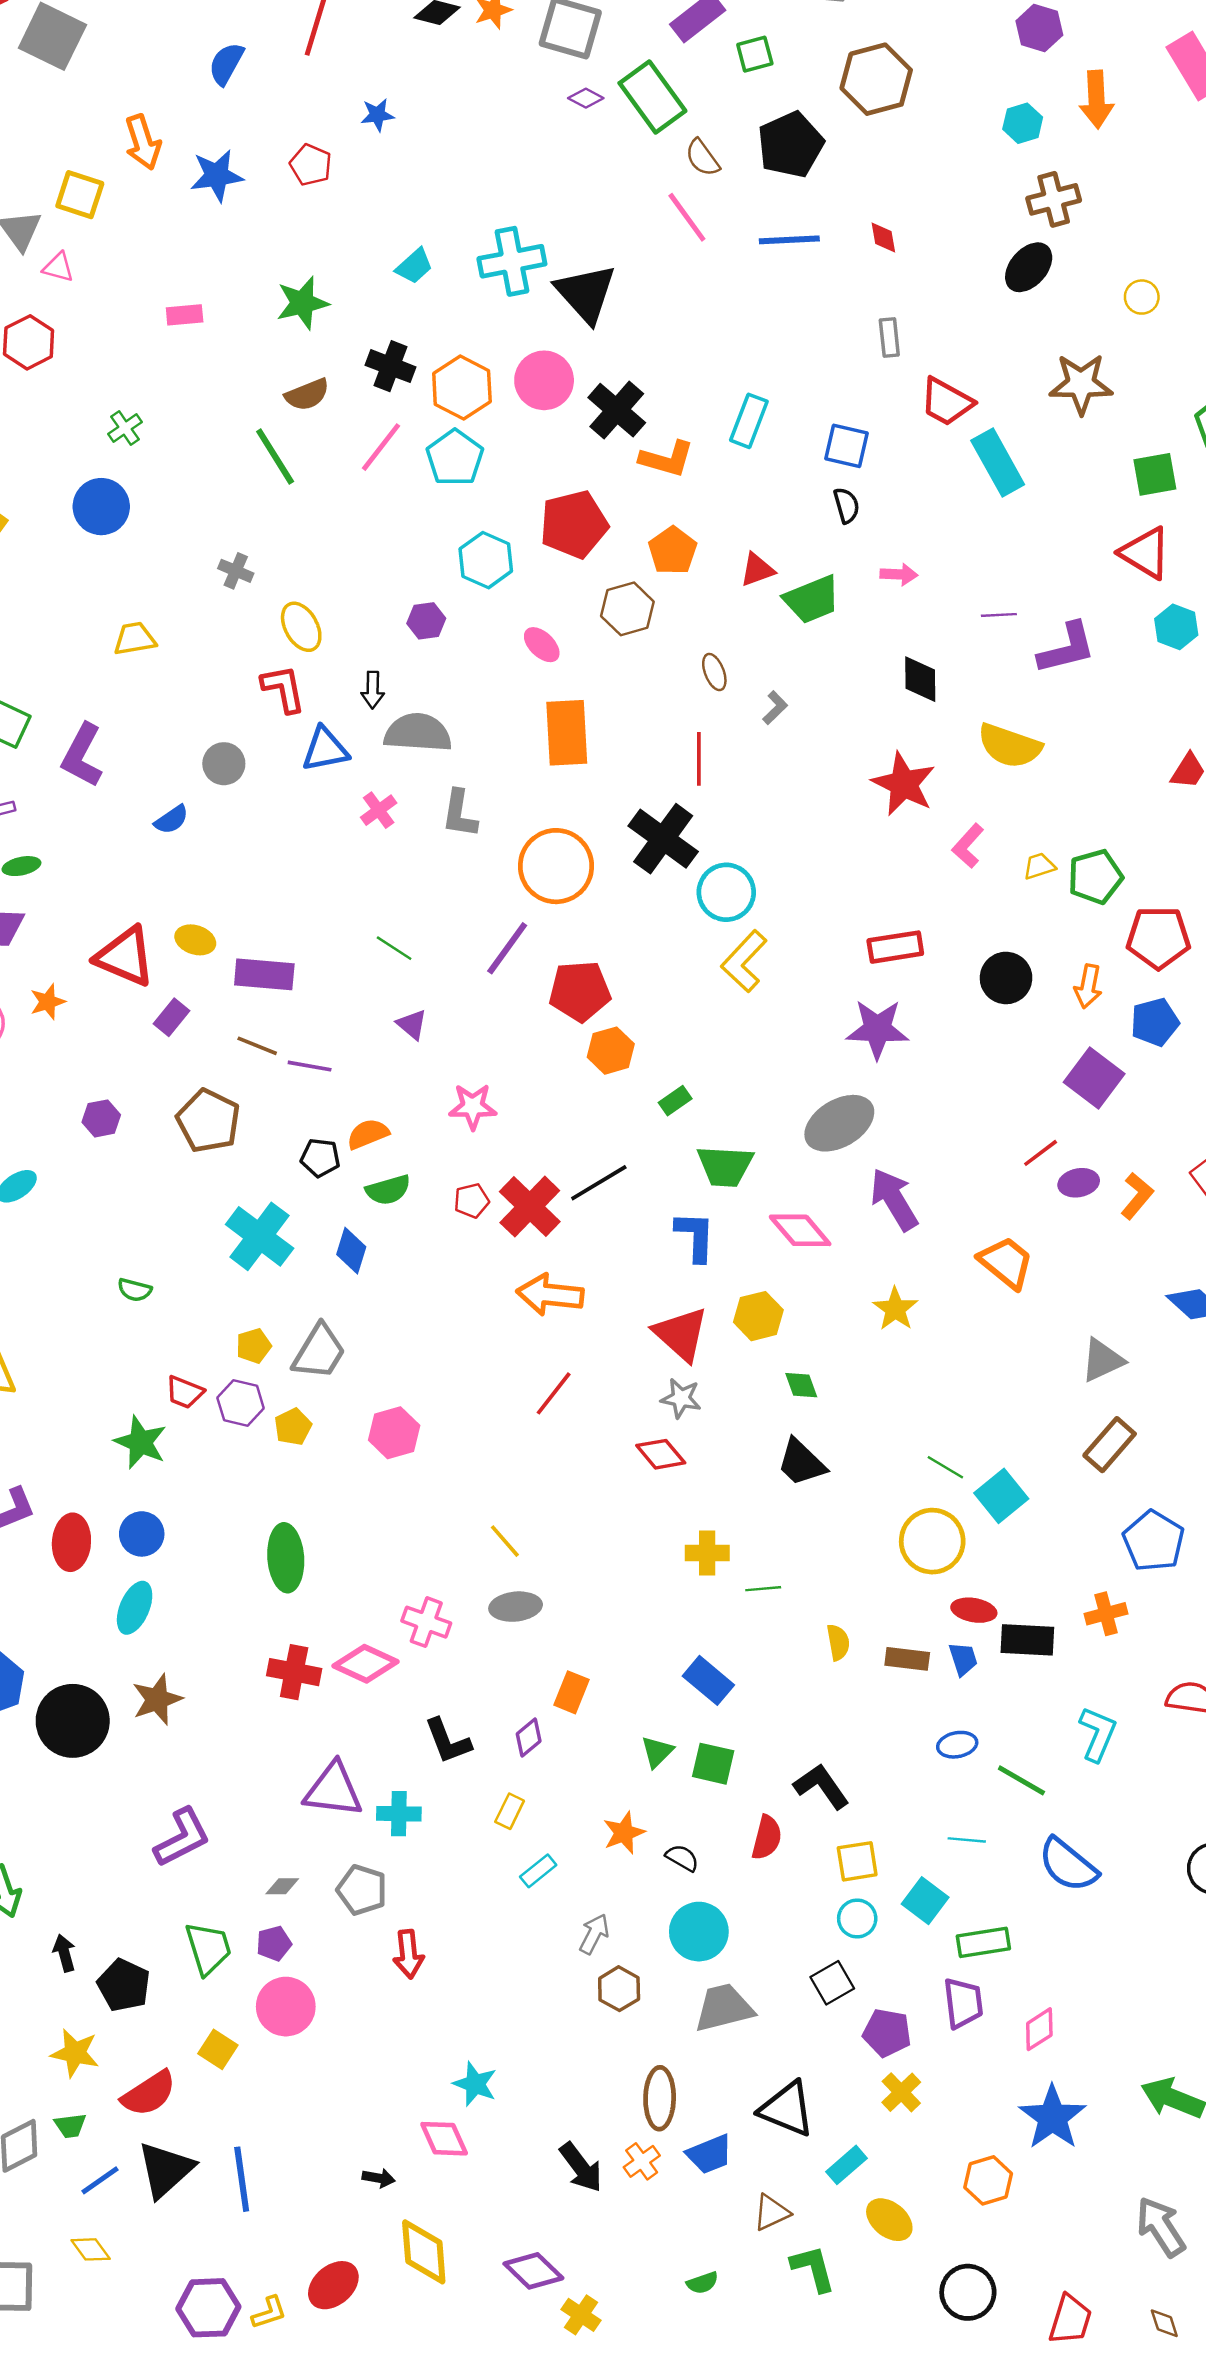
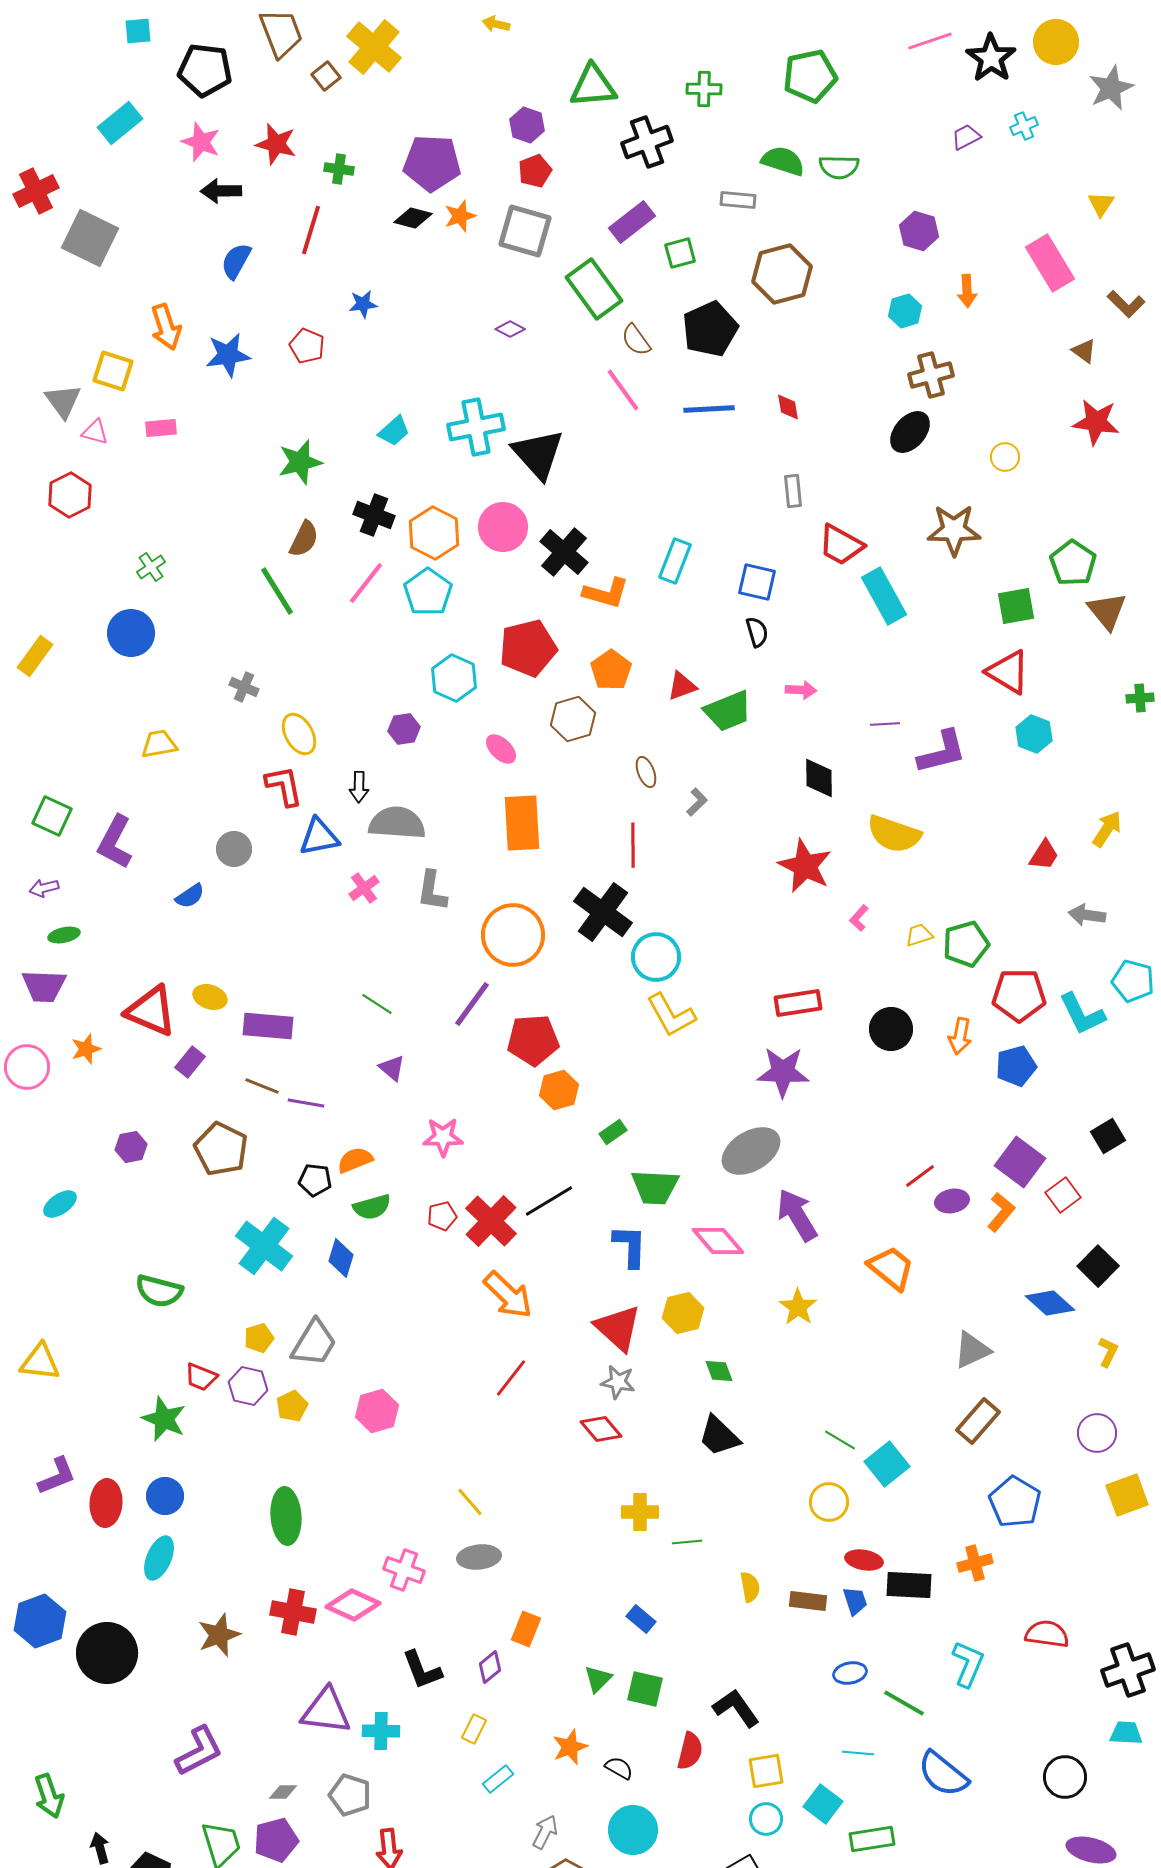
purple diamond: (586, 98) -> (510, 329), moved
orange arrow: (1096, 99) -> (967, 291), size x0.7
pink rectangle: (185, 315) -> (161, 428), moved
brown semicircle: (307, 395) -> (304, 539), turned -42
pink L-shape: (968, 846) -> (859, 918), size x0.7
yellow L-shape: (744, 961) -> (671, 1015), turned -72
purple square: (1094, 1078) -> (1020, 1162), moved
green semicircle: (135, 1290) -> (159, 1291), size x1.6
orange arrow: (550, 1295) -> (508, 1295), turned -142
yellow circle: (932, 1541) -> (829, 1502), size x0.7
blue rectangle: (708, 1680) -> (641, 1619), size x0.7
brown star: (157, 1699) -> (219, 1635), moved
purple pentagon: (274, 1943) -> (276, 1840), size x1.5

